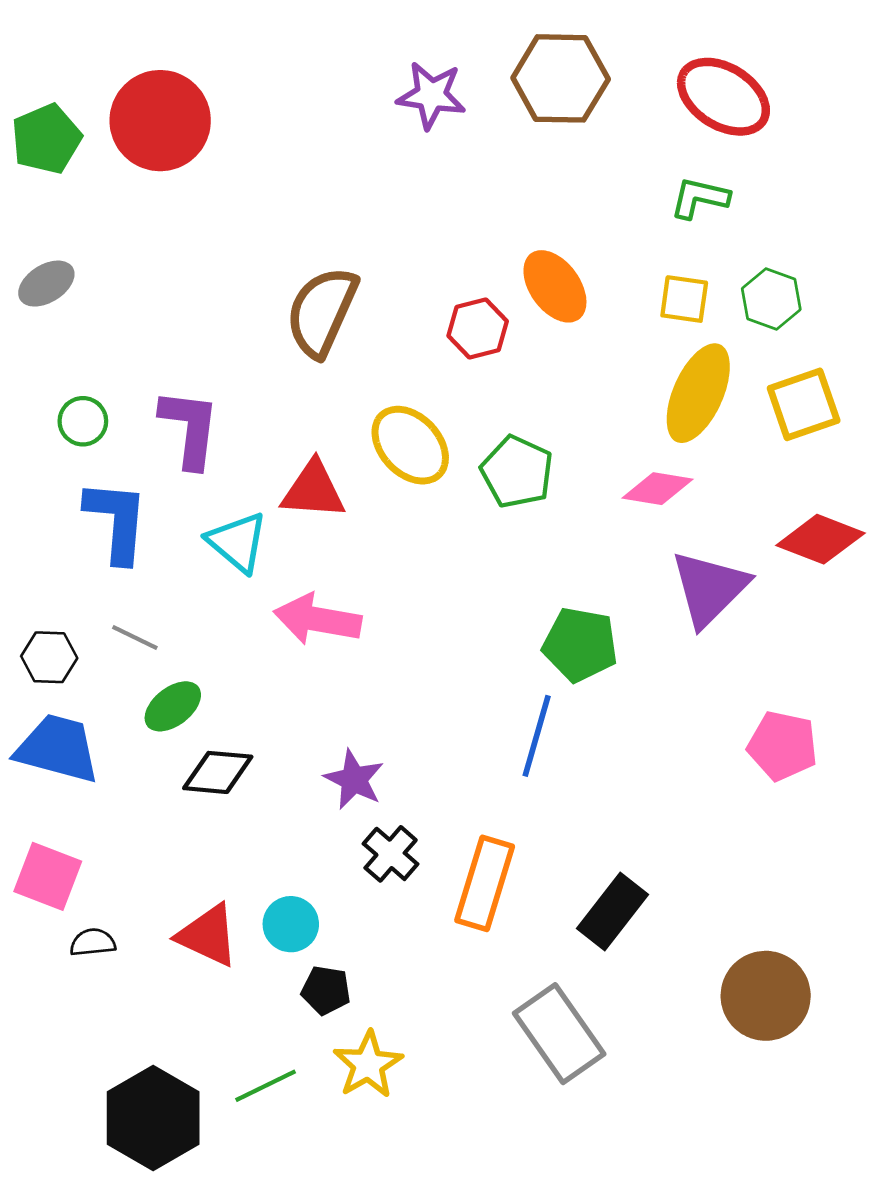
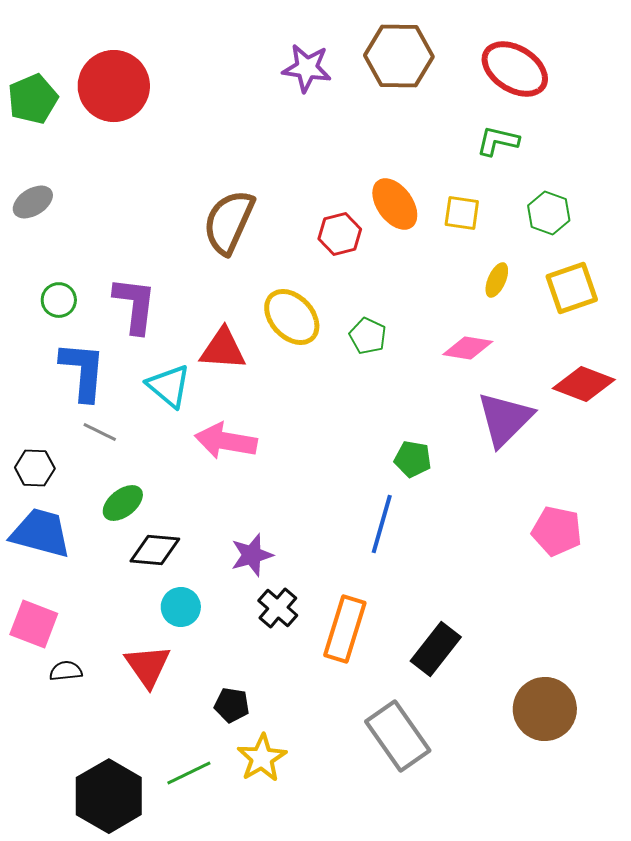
yellow square: (684, 299) -> (462, 213), moved
yellow ellipse: (698, 393) -> (497, 280), size x0.5
green pentagon: (517, 472) -> (368, 336), size x0.7
gray line: (135, 638) -> (100, 432), moved
green pentagon: (580, 645) -> (413, 459), size x0.7
purple star: (354, 779) -> (252, 555), turned 30
cyan circle: (291, 924) -> (181, 607), moved
red triangle: (208, 935) -> (148, 666), turned 30

